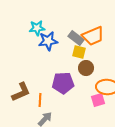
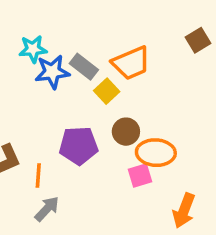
gray rectangle: (76, 38) -> (84, 67), moved
yellow square: (79, 52) -> (107, 91), turned 32
brown circle: (86, 68) -> (126, 132), moved

